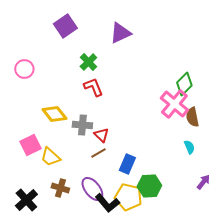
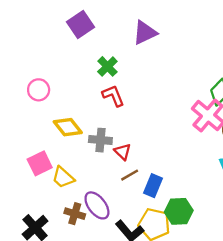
pink circle: (24, 69) -> (39, 90), moved
brown line: (98, 153) -> (130, 175), moved
purple ellipse: (92, 189) -> (97, 205), moved

